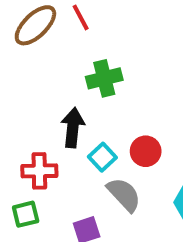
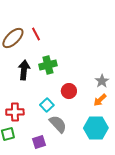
black arrow: (73, 128) -> (24, 70), moved
red circle: (146, 151) -> (69, 91), moved

